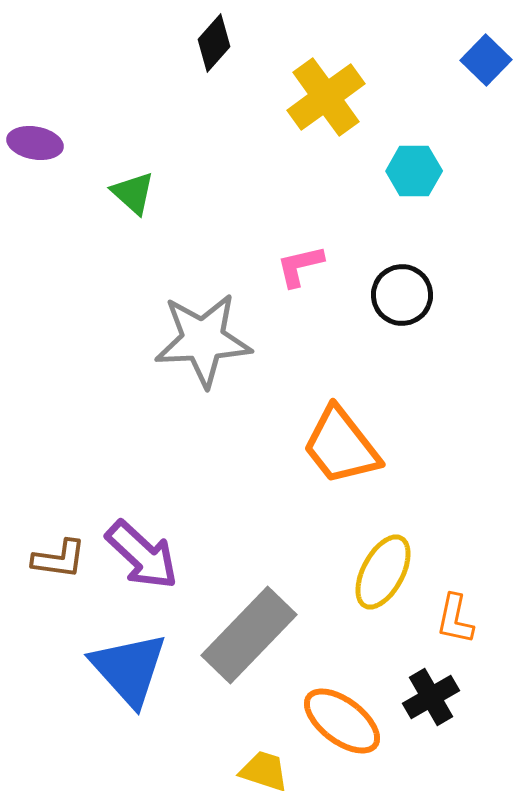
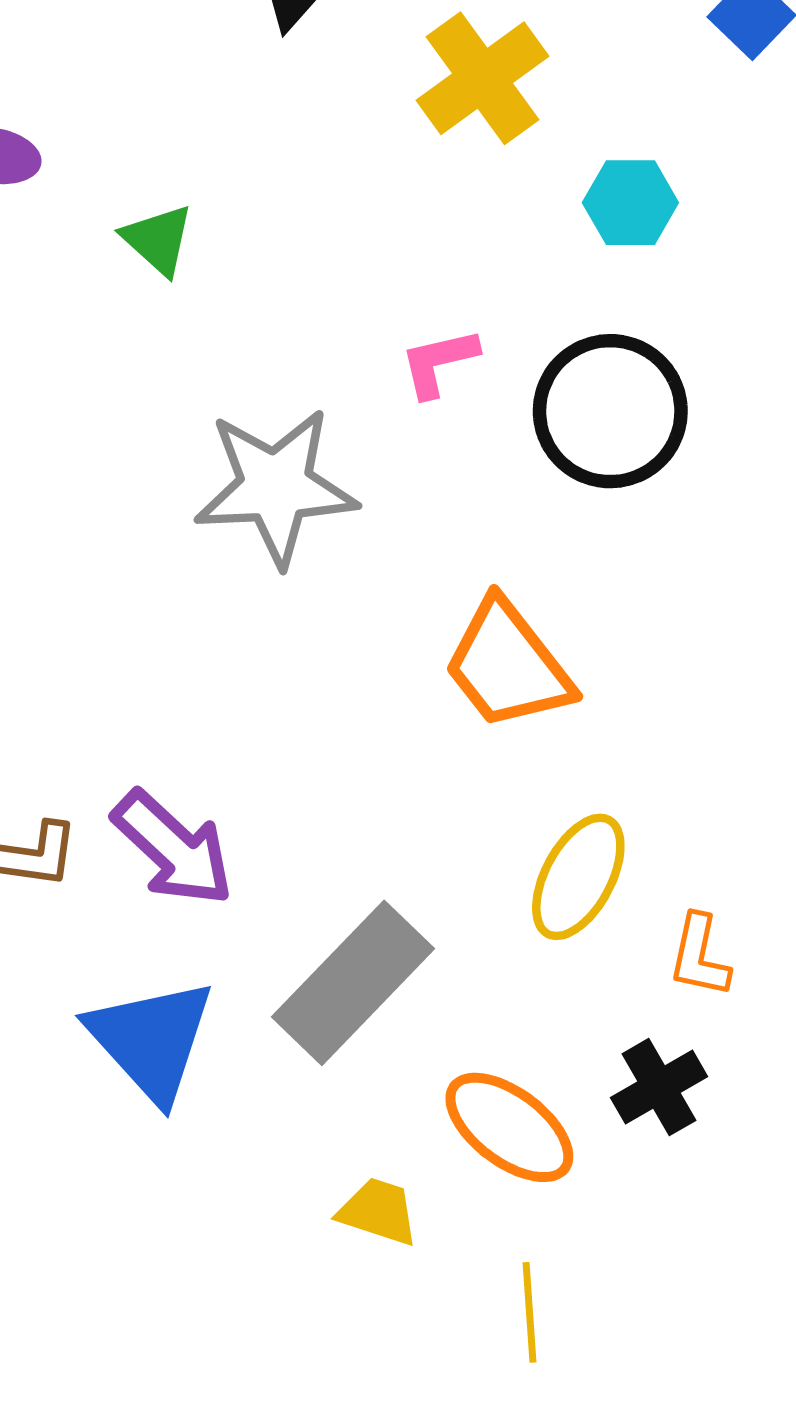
black circle: (402, 295) -> (610, 411), size x1.5

